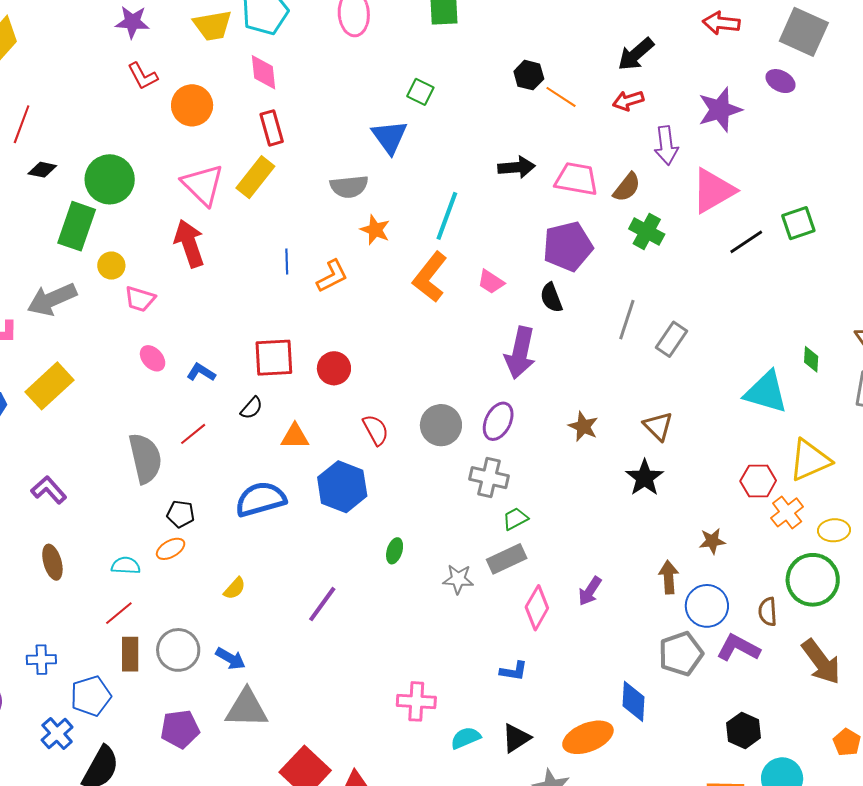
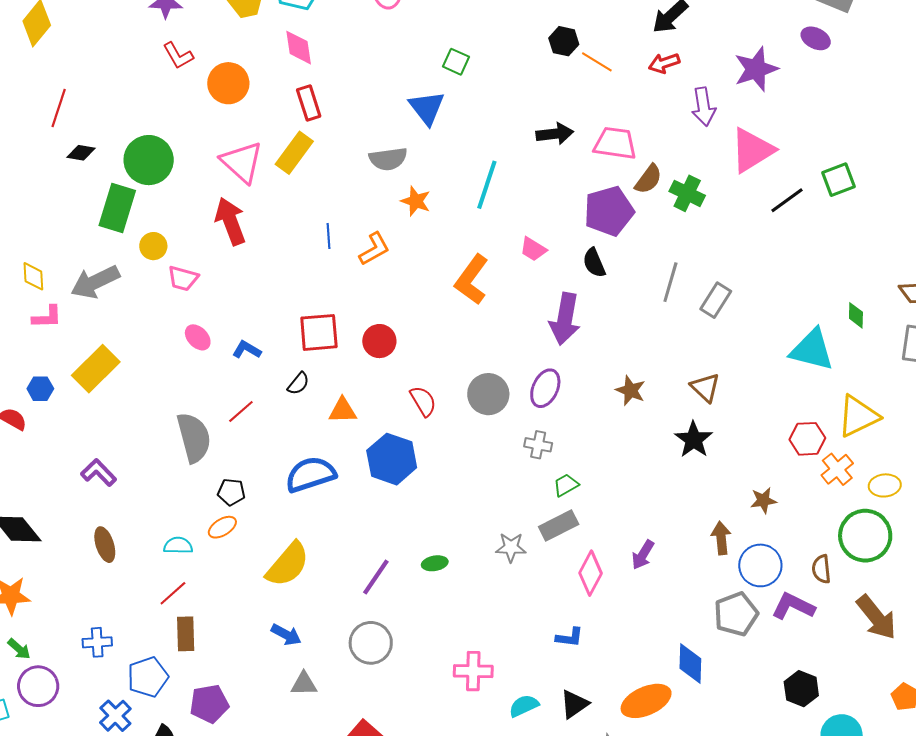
brown semicircle: (627, 187) -> (648, 179), moved
orange L-shape: (430, 277) -> (472, 280), moved
gray cross: (489, 478) -> (538, 445), size x0.7
green ellipse: (395, 551) -> (435, 563), moved, turned 65
yellow semicircle: (235, 588) -> (288, 564), size x2.0
gray circle: (178, 650) -> (371, 643), moved
gray triangle: (247, 708) -> (304, 684), size x0.6
purple pentagon: (180, 729) -> (209, 704), moved

